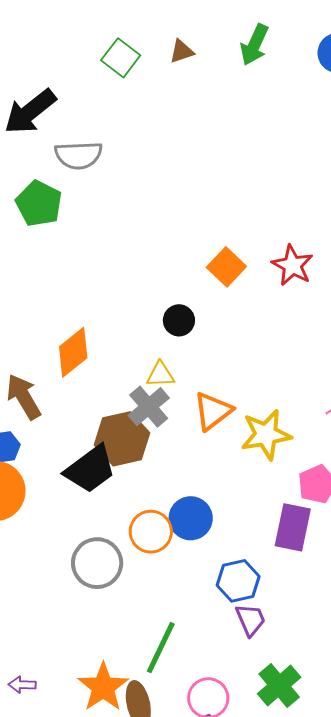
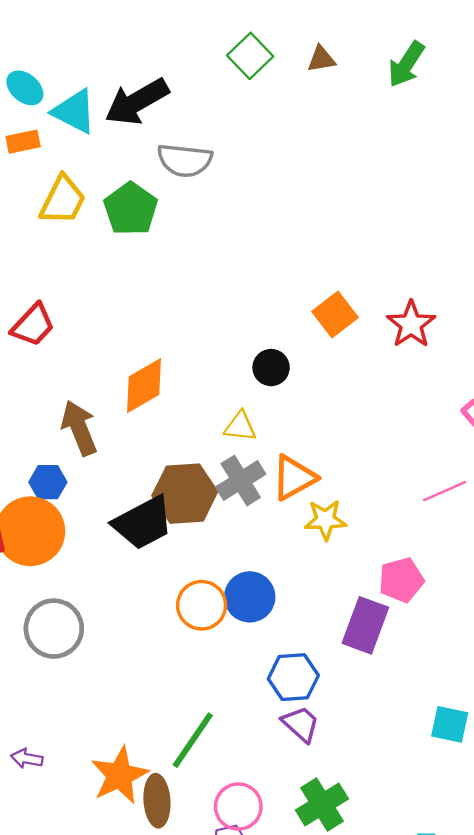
gray cross: (149, 407) -> (241, 481), moved
yellow star: (266, 435) -> (325, 520), moved, size x0.7
gray circle: (97, 563) -> (54, 629), moved
purple trapezoid: (251, 620) -> (301, 724), turned -33

